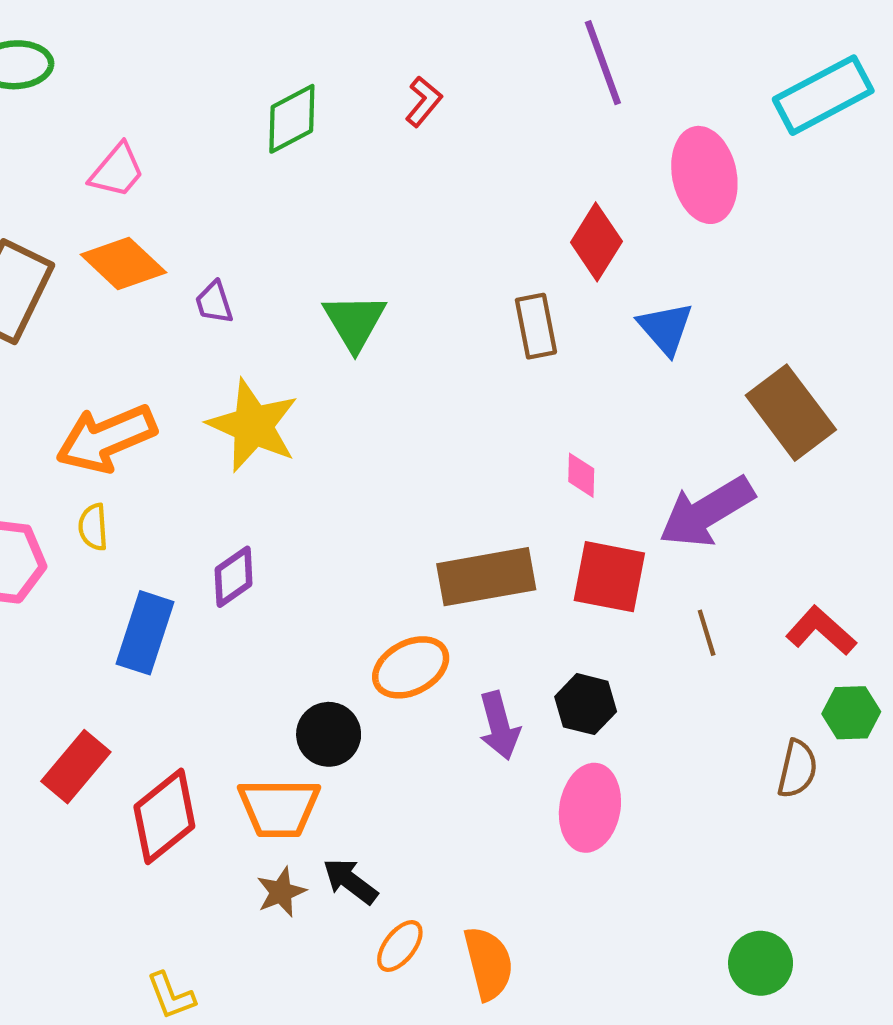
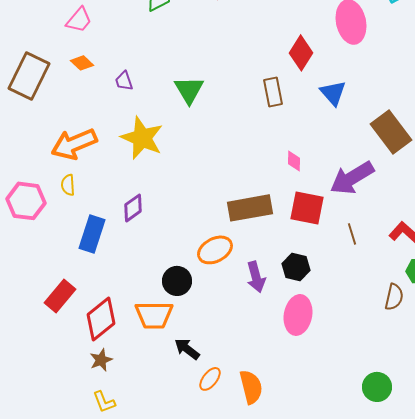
orange diamond: (123, 263) -> (82, 63), size x0.6
brown star: (281, 892) -> (101, 360), moved

